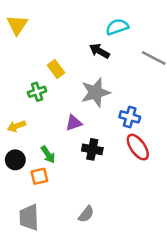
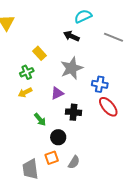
yellow arrow: (16, 126) -> (25, 92), moved
black circle: (15, 160) -> (58, 137), moved
orange square: (39, 176) -> (52, 158), moved

